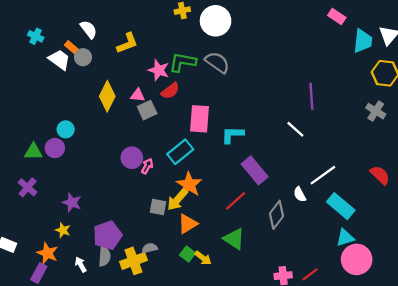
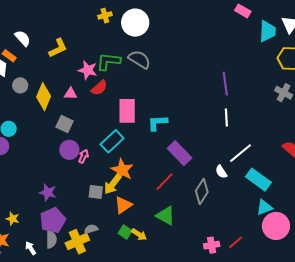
gray circle: (83, 57) -> (20, 85), moved
gray square: (147, 110) -> (64, 124), moved, turned -36
white line: (295, 129) -> (226, 118), moved, turned 48
purple star: (72, 202) -> (48, 193), moved

